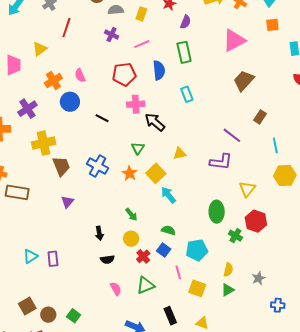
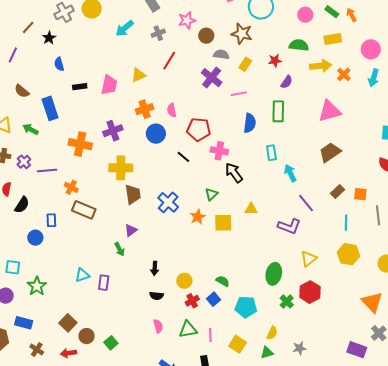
orange square: (272, 25) -> (360, 194), moved
purple cross: (112, 35) -> (212, 78), size x1.5
red pentagon: (124, 74) -> (199, 129), moved
yellow square: (156, 173) -> (223, 223), turned 30
cyan arrow: (168, 195) -> (290, 173), moved
green arrow: (131, 214) -> (120, 249), moved
pink line: (178, 272) -> (210, 335), moved
brown square: (27, 306) -> (68, 323), turned -30

